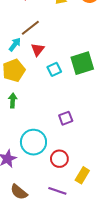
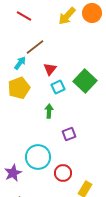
red triangle: (38, 50) -> (50, 69), moved
green square: (82, 63) -> (85, 81), turned -30
green arrow: (13, 101) -> (49, 111), moved

